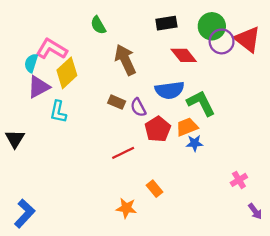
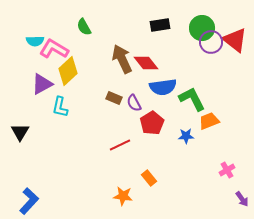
green semicircle: (98, 25) -> (84, 27), moved
red diamond: (184, 55) -> (146, 63), moved
cyan semicircle: (31, 63) -> (35, 41), moved, turned -108
orange trapezoid: (187, 127) -> (209, 121), moved

